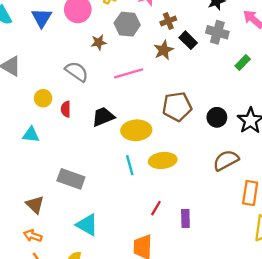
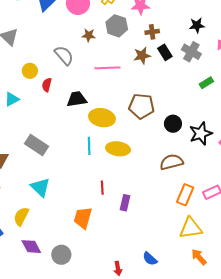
cyan triangle: (31, 135) -> (12, 99), turned -49
red line: (156, 208) -> (102, 188), turned -48

